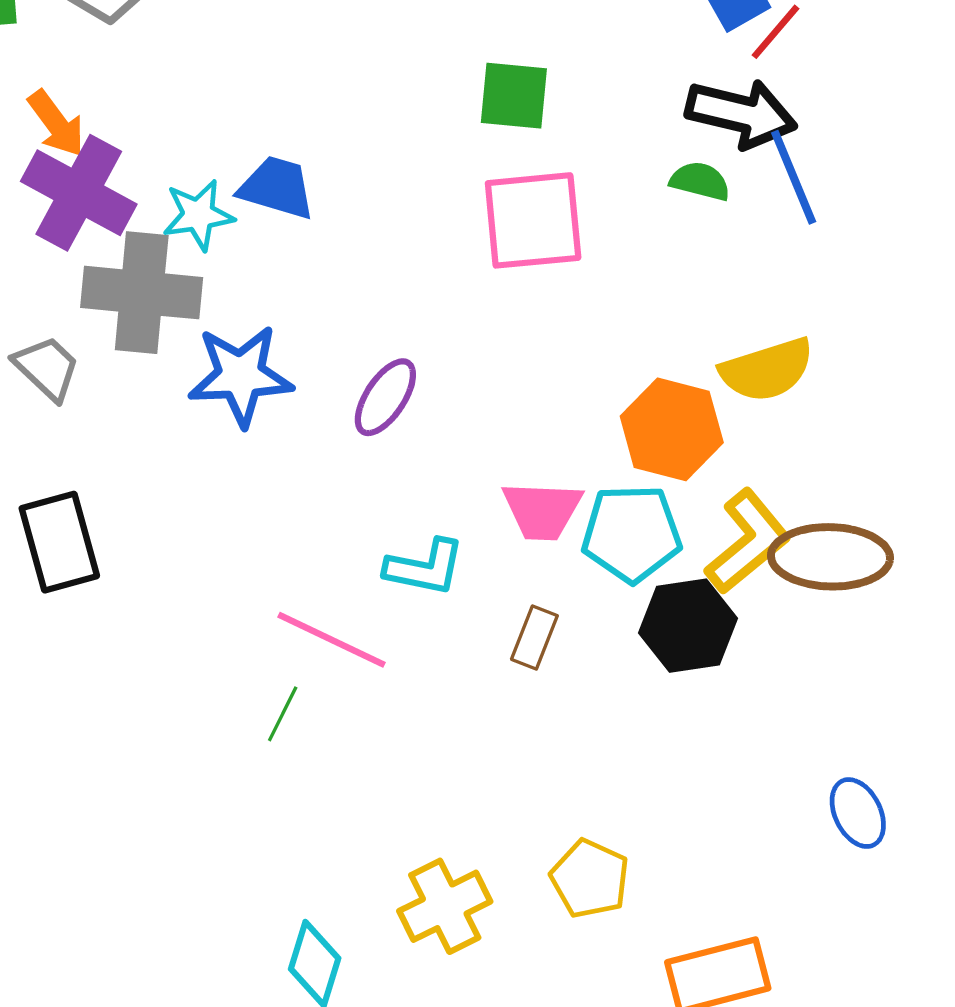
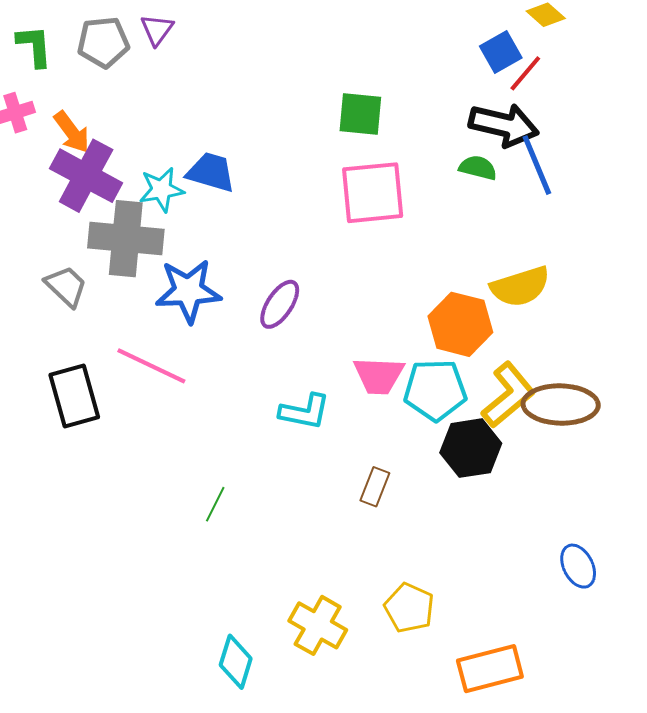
brown rectangle: (534, 638) -> (375, 487), moved
pink line: (332, 640) -> (151, 366), moved
yellow cross: (445, 906) -> (318, 625), turned -34

